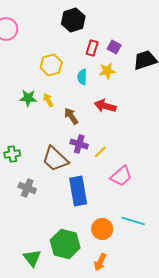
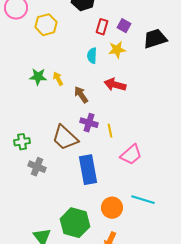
yellow hexagon: (51, 65) -> (46, 25), moved
yellow line: (100, 152) -> (110, 131), turned -56
green cross: (12, 154) -> (22, 142), moved

